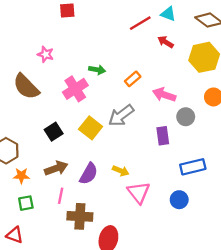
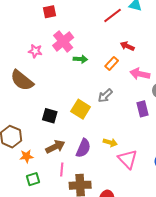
red arrow: (166, 42) -> (127, 46), moved
pink cross: (75, 89) -> (63, 41), moved
gray arrow: (121, 115) -> (105, 96), size x0.7
black square: (54, 132) -> (50, 116), turned -35

